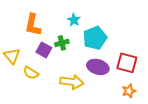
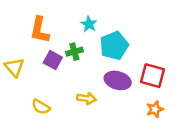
yellow semicircle: (31, 73) -> (41, 107), moved
yellow arrow: (72, 82) -> (86, 98), size x0.7

